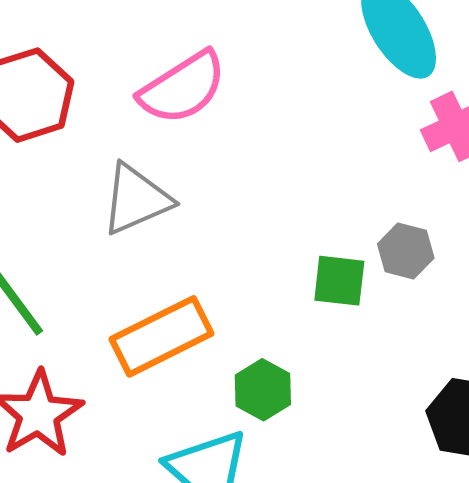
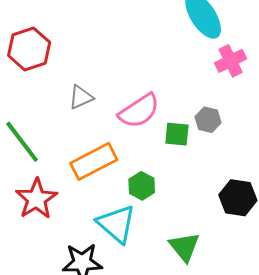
pink semicircle: (183, 88) -> (139, 111), moved
gray triangle: (136, 199) -> (81, 97), size x0.7

